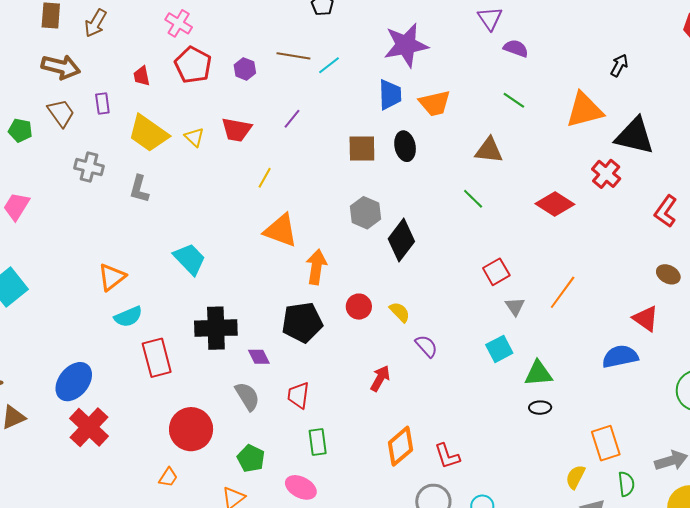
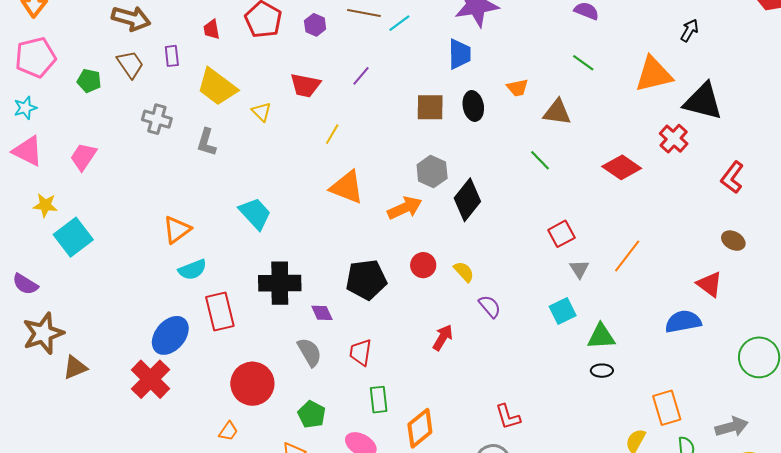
orange trapezoid: (435, 103) -> (518, 88), moved, size x0.7
yellow triangle: (194, 137) -> (262, 112), moved
orange arrow: (316, 267) -> (405, 208), moved, turned 56
blue ellipse: (74, 382) -> (170, 335), moved
orange diamond: (401, 446) -> (420, 428), moved

